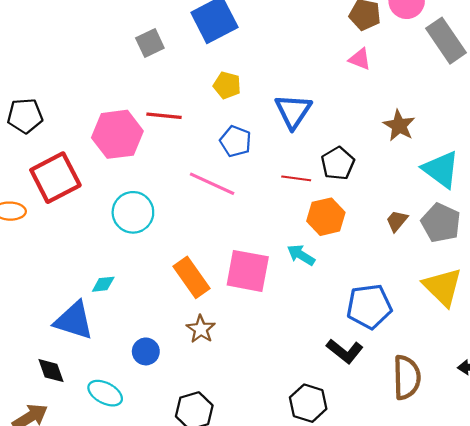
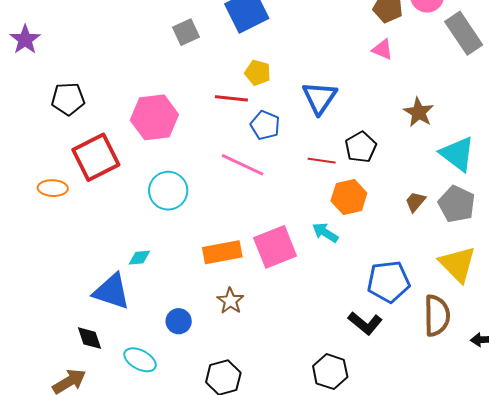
red line: (164, 116) -> (231, 98), moved
pink square: (248, 271) -> (275, 247), turned -33
orange rectangle: (191, 277) -> (222, 252), turned -66
brown semicircle: (407, 377) -> (437, 316), moved

